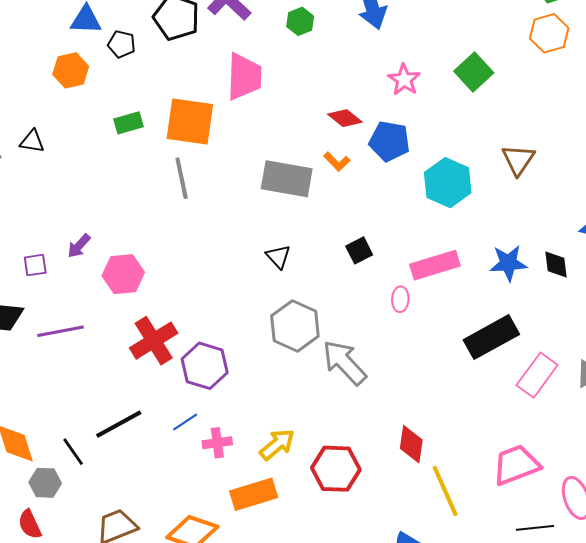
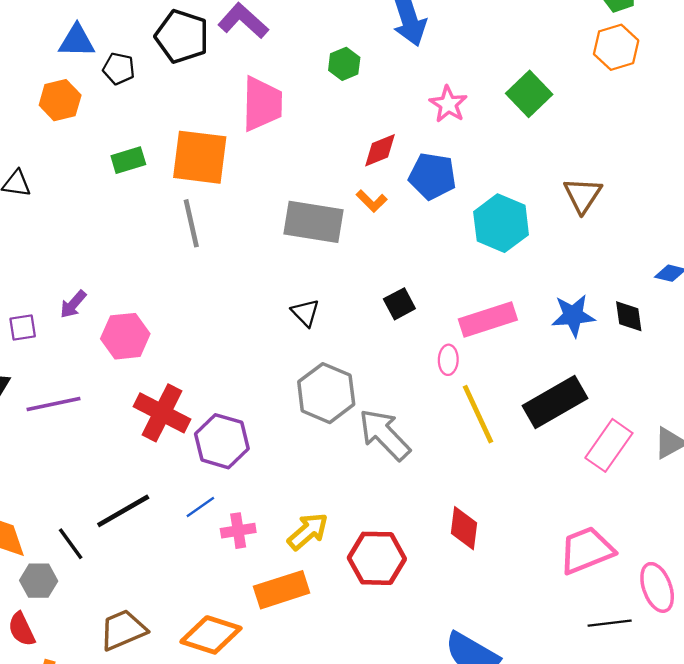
green hexagon: (300, 21) -> (344, 64), moved
red diamond: (345, 118) -> (380, 150), turned -60
red cross: (154, 341) -> (162, 413), turned -30
yellow line: (445, 491) -> (478, 414), moved

